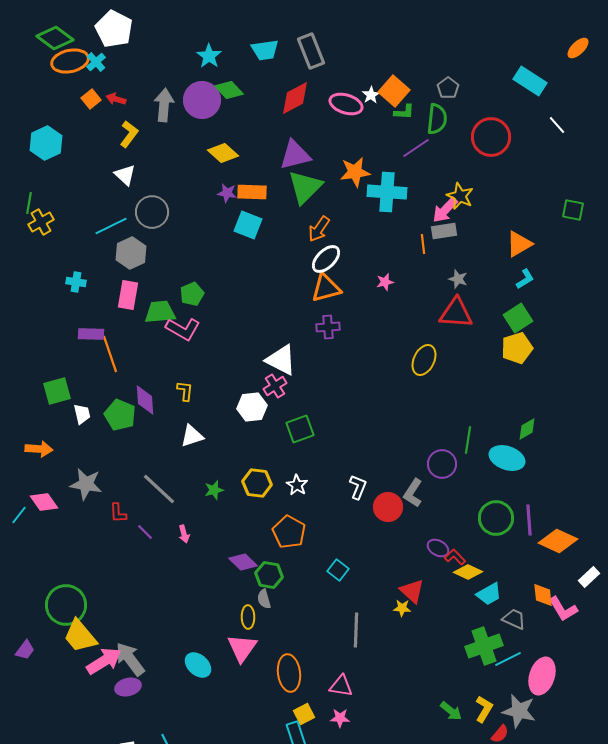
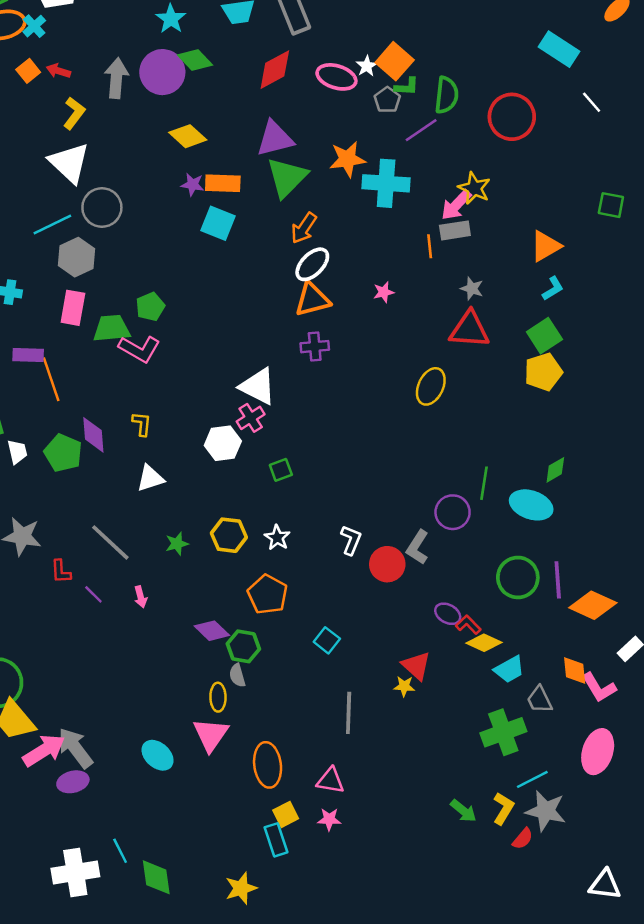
gray pentagon: (448, 88) -> (387, 100), moved
white triangle: (125, 175) -> (69, 163), size x1.6
green square: (300, 429) -> (281, 470), size x0.7
gray trapezoid: (514, 619) -> (540, 700), turned -140
cyan line: (508, 659) -> (532, 779), moved
pink ellipse: (542, 676) -> (598, 752), moved

